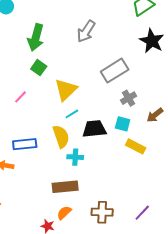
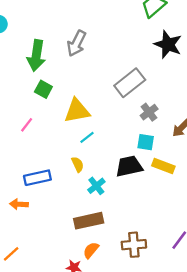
gray arrow: (86, 31) -> (76, 43), moved
yellow triangle: (66, 90) -> (77, 111), turned 40
black trapezoid: (94, 129) -> (129, 166), moved
yellow semicircle: (61, 137) -> (78, 164), size x0.6
cyan cross: (75, 157) -> (96, 186), turned -35

